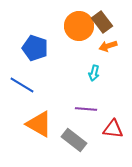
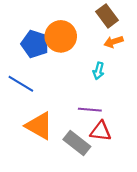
orange circle: (79, 26) -> (61, 36), moved
red triangle: (113, 129) -> (101, 131), moved

